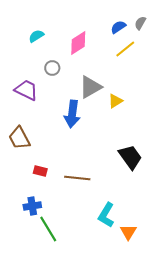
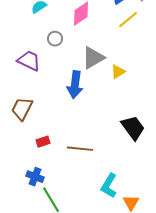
brown trapezoid: (19, 138) -> (22, 109), turned 55
red rectangle: (40, 171) -> (43, 142), turned -32
blue cross: (32, 206) -> (35, 177), turned 30

